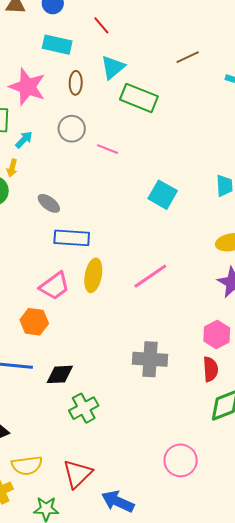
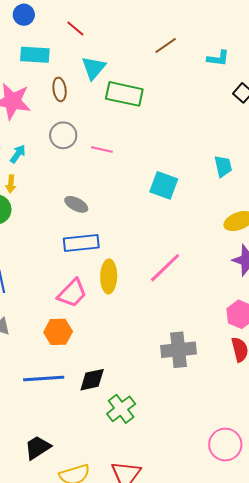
gray ellipse: (49, 203) -> (76, 204), moved

